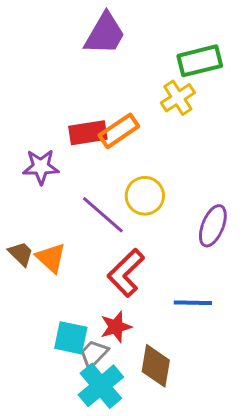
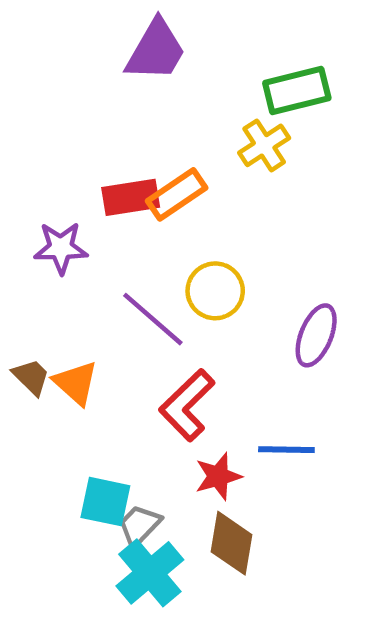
red star: (116, 327) -> (218, 476), moved

